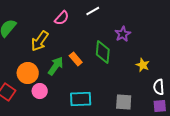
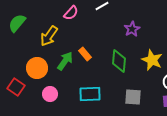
green diamond: (103, 52) -> (119, 61), moved
yellow star: (143, 65) -> (152, 60), size x1.5
pink circle: (40, 91) -> (50, 94), moved

